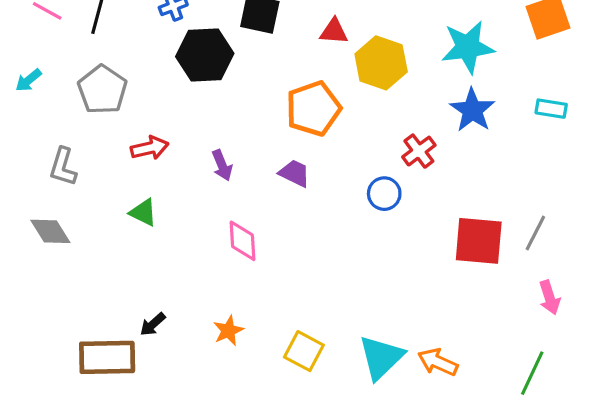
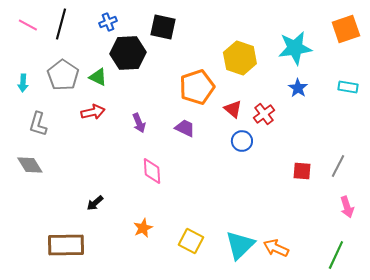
red triangle: (334, 31) -> (233, 109), moved, turned 36
cyan arrow: (28, 80) -> (23, 83), moved, turned -48
blue star: (472, 110) -> (298, 88), size x0.7
green triangle: (143, 212) -> (98, 77), moved
red square: (479, 241) -> (302, 171), size x0.6
black arrow: (153, 324) -> (95, 203), moved

